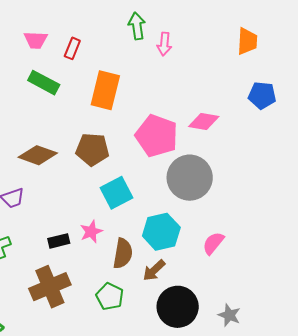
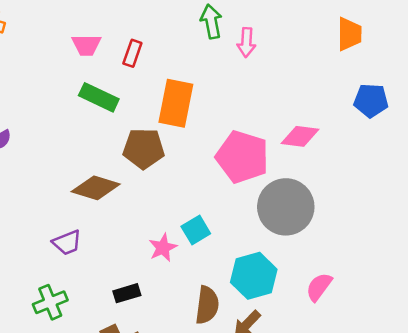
brown pentagon: (92, 149) -> (144, 148), moved
cyan square: (117, 193) -> (196, 230), size x0.7
pink star: (91, 232) -> (163, 248), moved

